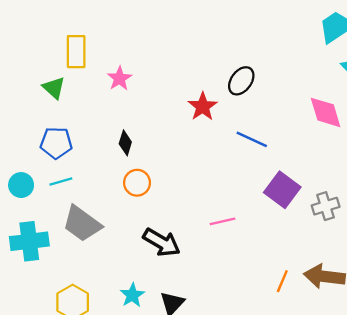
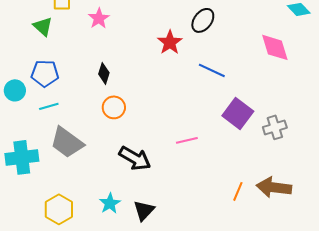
cyan circle: (21, 185) -> (15, 90), moved

